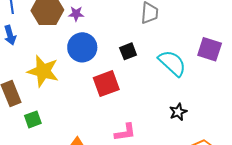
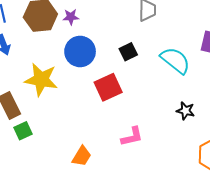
black star: (178, 112) -> (186, 111), turned -30
green square: (33, 119) -> (23, 131), moved

